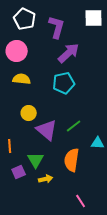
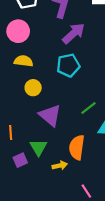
yellow circle: (29, 113) -> (33, 88), moved
green line: (74, 126) -> (88, 108), moved
yellow arrow: (46, 179) -> (60, 166), moved

